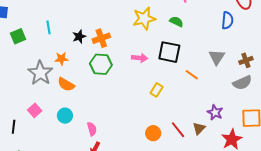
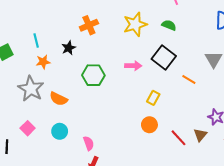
orange cross: (101, 38) -> (89, 25), moved
black square: (169, 52) -> (164, 58), turned 30
orange star: (61, 59) -> (43, 62), moved
orange circle: (153, 133) -> (149, 125), moved

